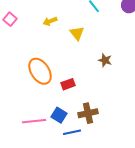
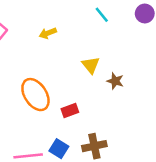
yellow triangle: (77, 33) -> (91, 65), moved

